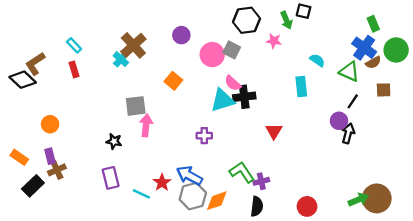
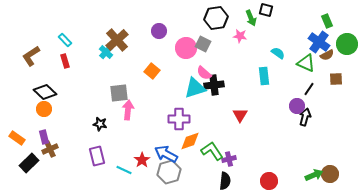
black diamond: (23, 80) -> (45, 92), moved
purple cross: (204, 136) -> (179, 119), size x1.5
brown circle: (377, 198) -> (330, 174), size x0.7
orange diamond: (217, 201) -> (190, 141), moved

